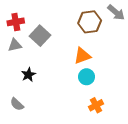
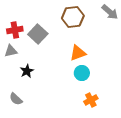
red cross: (16, 22) -> (15, 30), moved
brown hexagon: (90, 22) -> (73, 17), moved
gray triangle: (15, 45) -> (11, 51), moved

